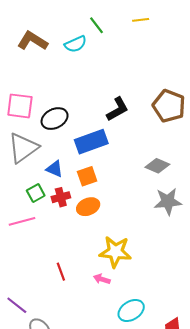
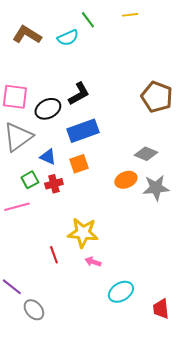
black L-shape: (117, 109) -> (79, 94), moved
orange ellipse: (88, 207) -> (126, 180), moved
yellow star: (115, 252) -> (83, 233), moved

